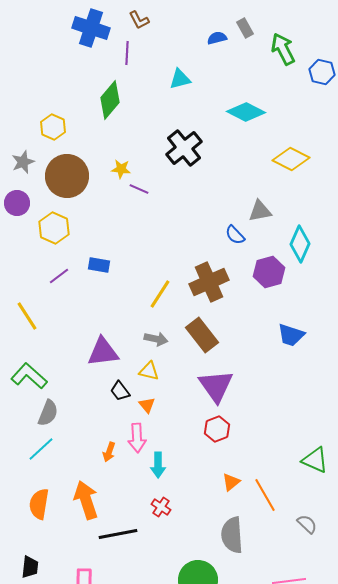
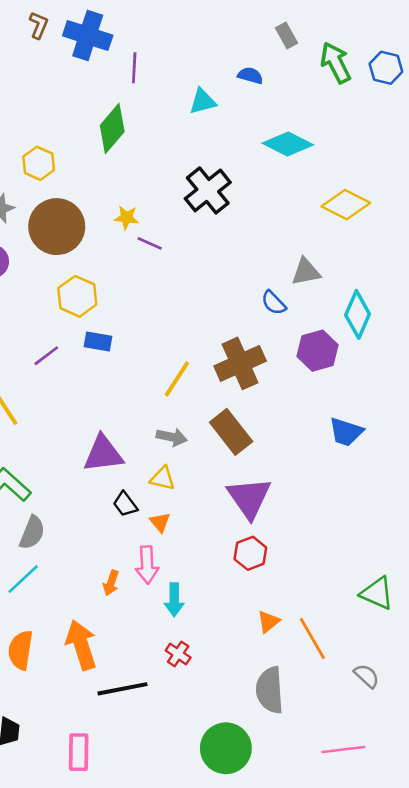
brown L-shape: (139, 20) -> (39, 25), moved, turned -130
blue semicircle: (217, 38) -> (250, 76), moved, turned 30
blue hexagon: (322, 72) -> (386, 68), moved
yellow hexagon: (54, 228) -> (77, 296), moved

